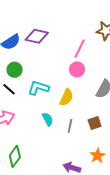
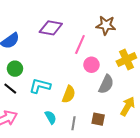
purple diamond: (37, 36) -> (51, 28), moved
pink circle: (77, 69) -> (91, 65), moved
brown square: (95, 123) -> (98, 119), turned 32

